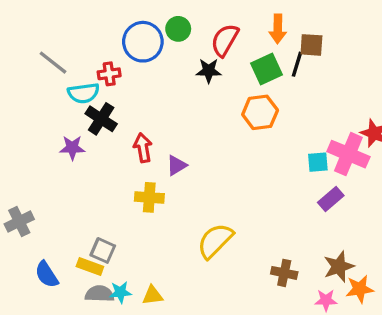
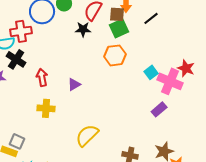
brown square: (311, 45) -> (117, 14), moved
black line: (297, 64) -> (151, 18), moved, turned 35
red cross: (109, 74) -> (21, 31), size x1.5
cyan square: (318, 162) -> (151, 72), moved, turned -32
purple triangle: (177, 165) -> (74, 84), moved

